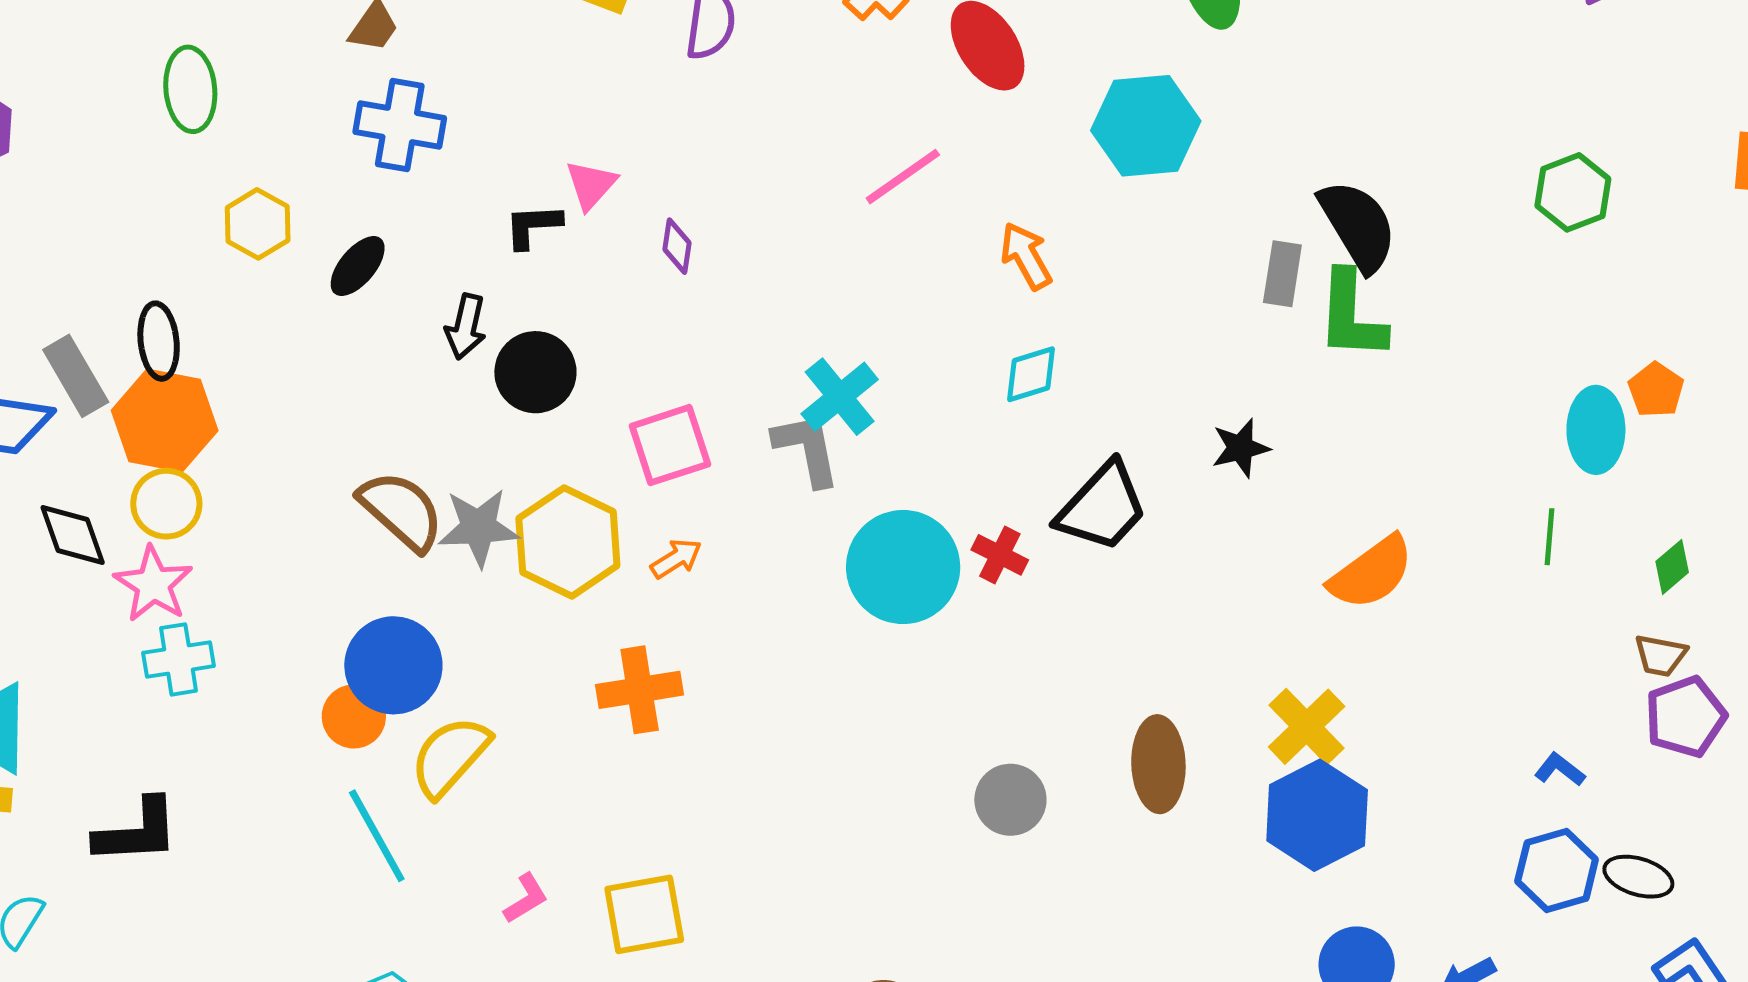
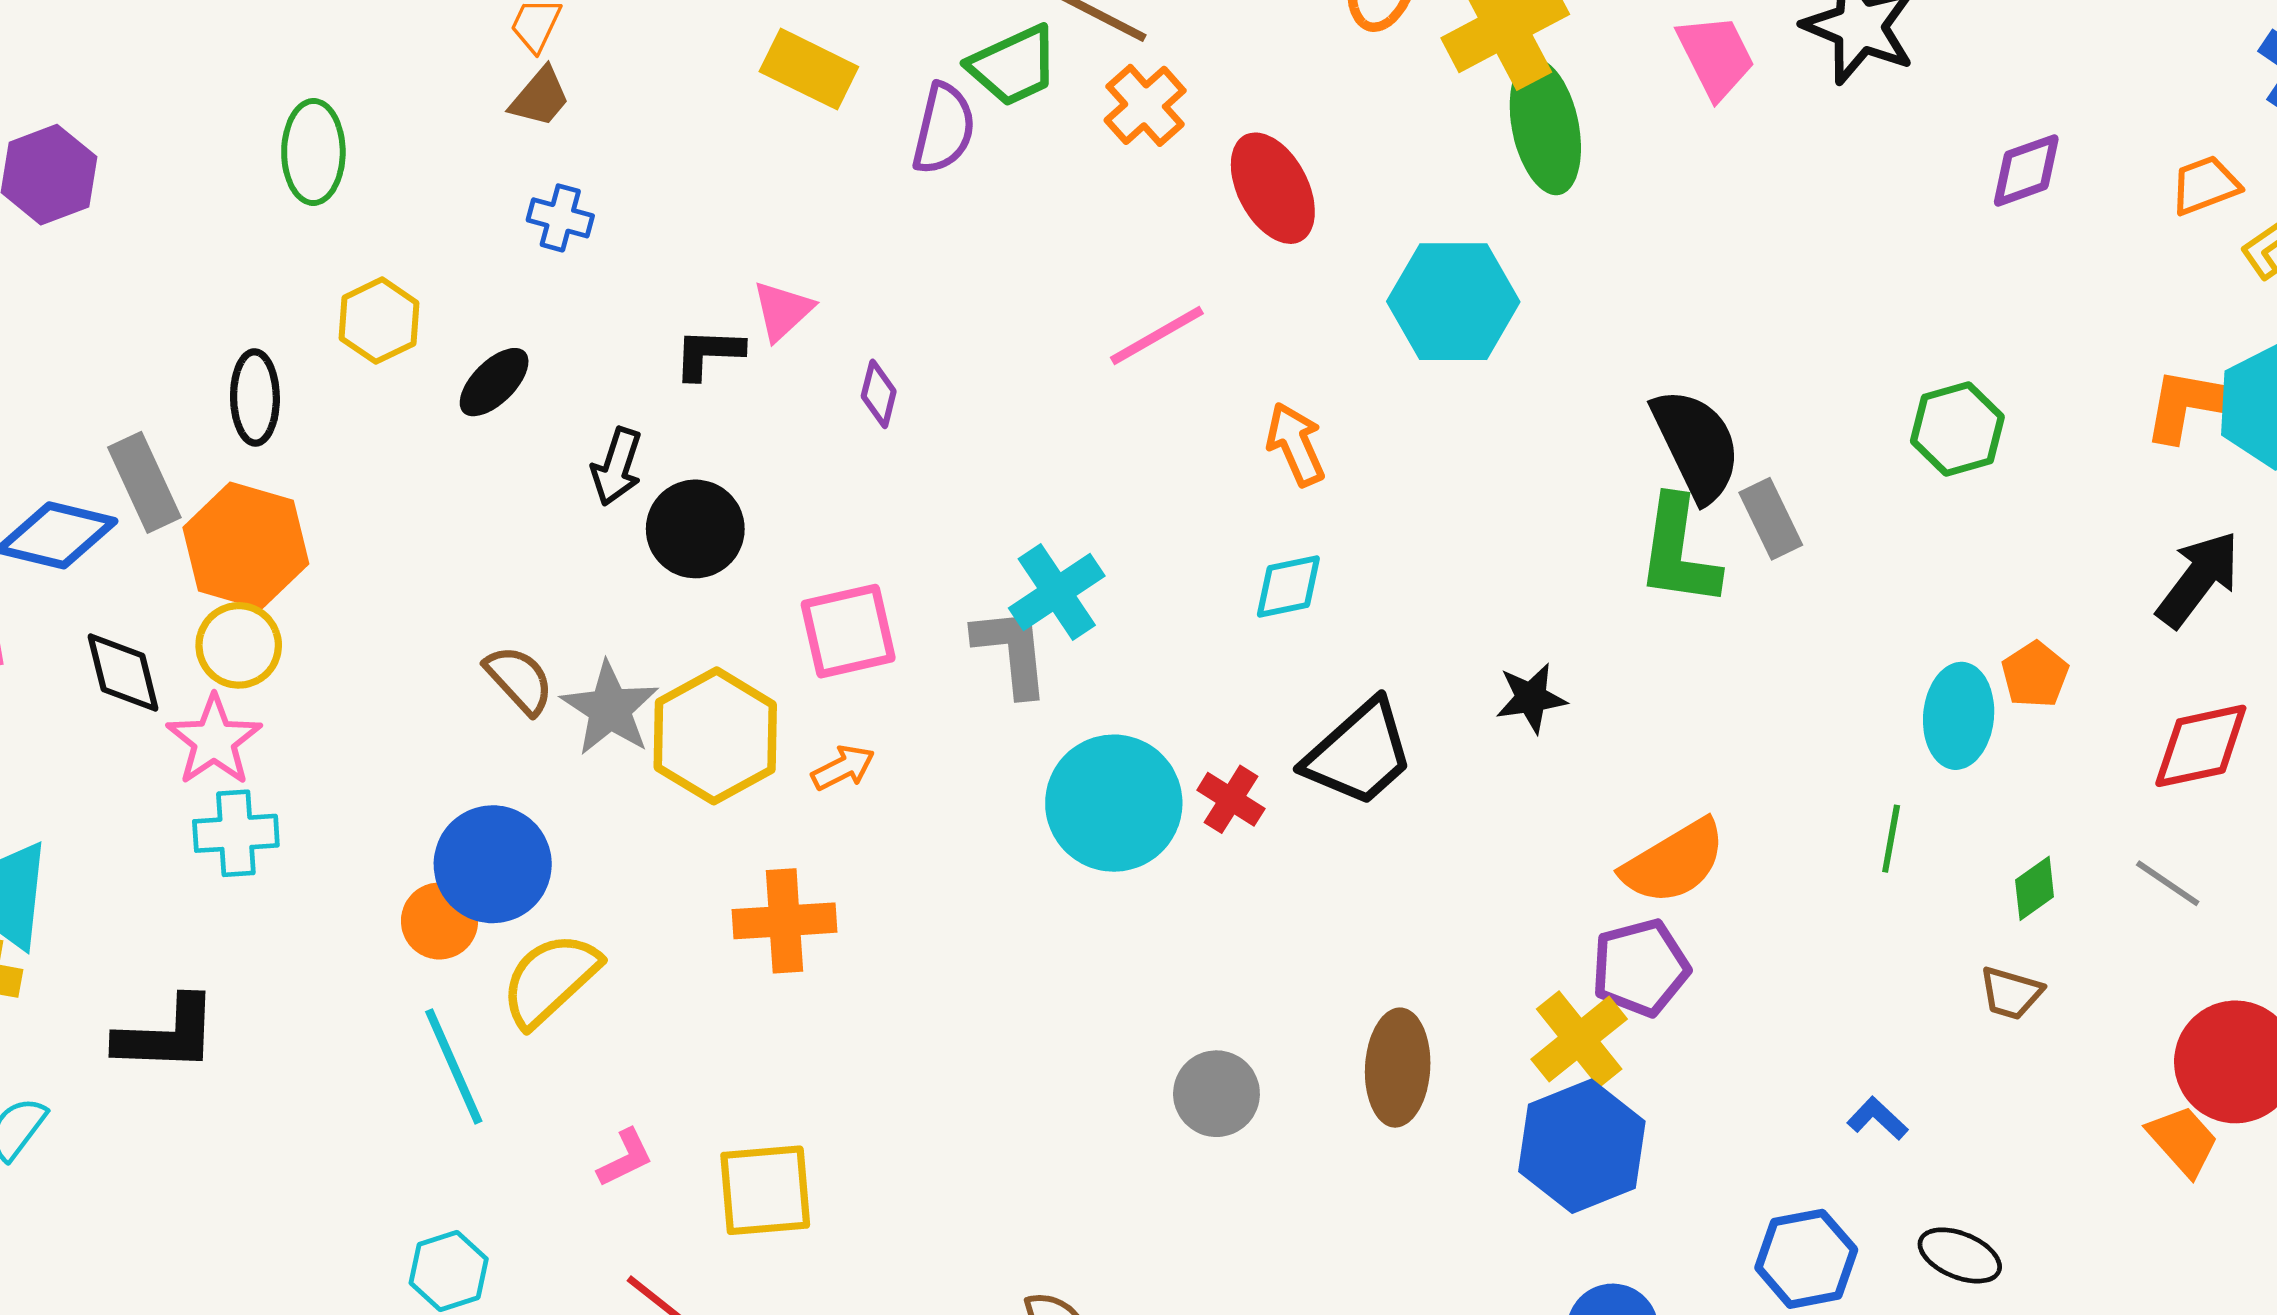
blue cross: (400, 125) -> (560, 218), size x0.6
gray rectangle: (1282, 274) -> (1771, 519), moved, turned -40
black ellipse: (159, 341) -> (255, 397), moved
brown semicircle: (401, 511) -> (519, 680), size x0.7
gray star: (479, 527) -> (610, 709), turned 30
purple pentagon: (1686, 717) -> (1640, 968), moved
blue hexagon: (1557, 870) -> (1806, 1259), moved

